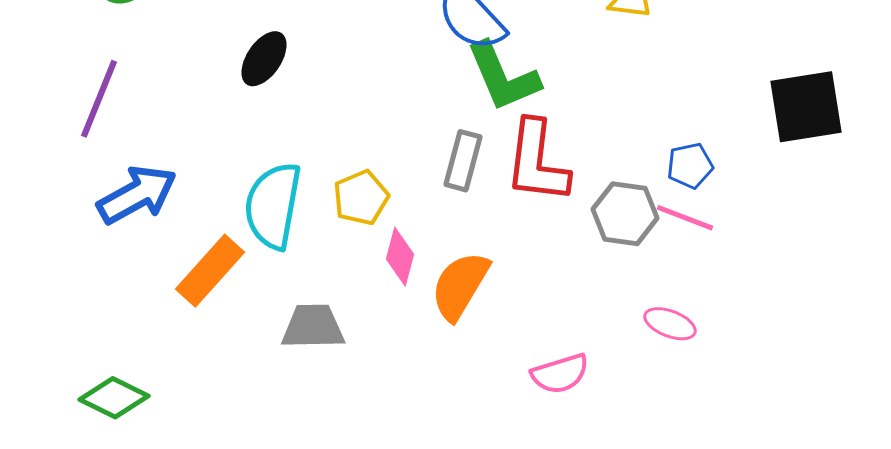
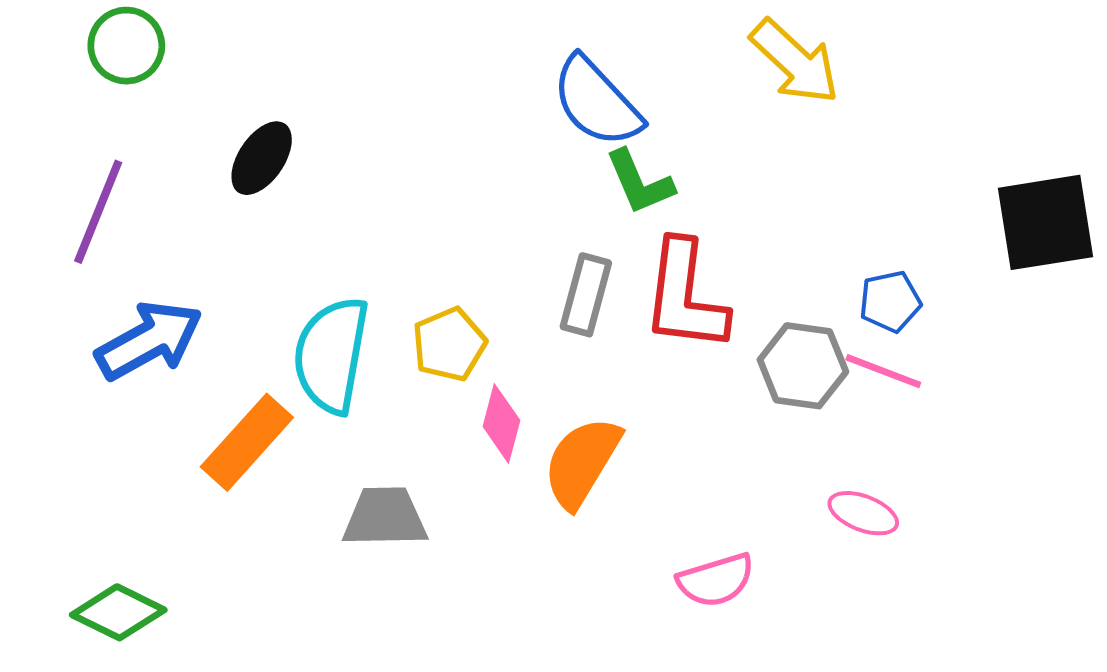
black ellipse: (264, 59) -> (262, 158), moved
green L-shape: (503, 77) -> (639, 182), size x0.7

